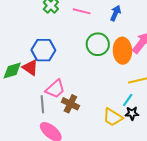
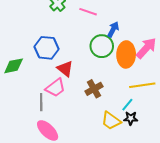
blue arrow: (116, 13) -> (113, 29), moved
red triangle: (30, 68) -> (65, 69), moved
brown cross: (70, 104) -> (94, 89), moved, turned 30

